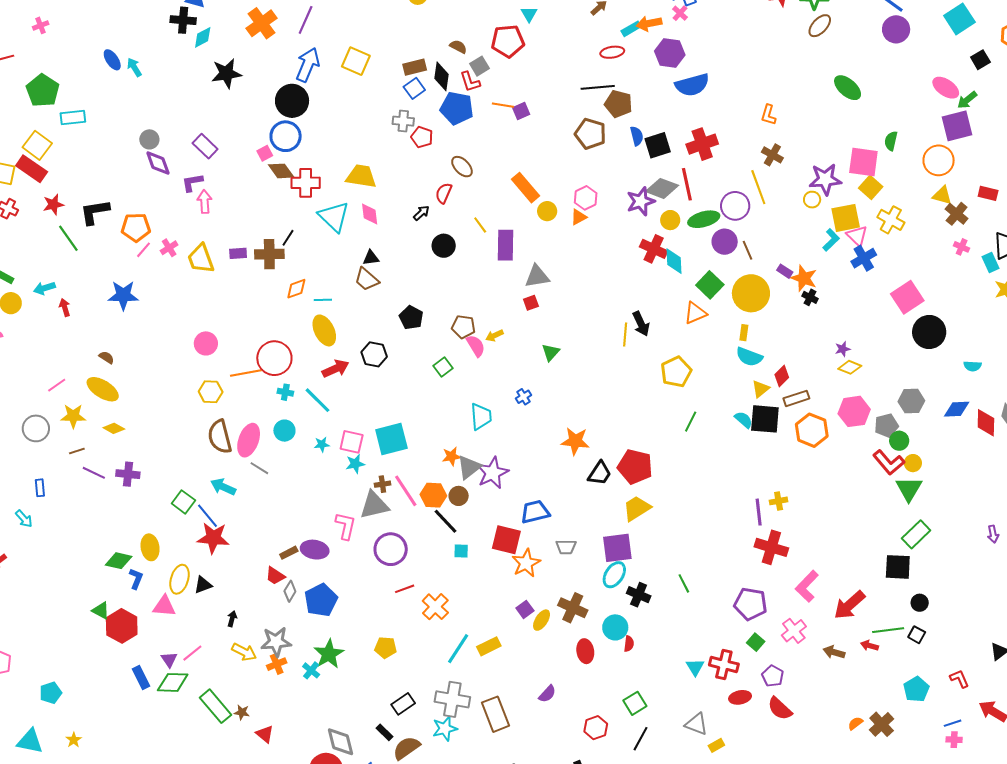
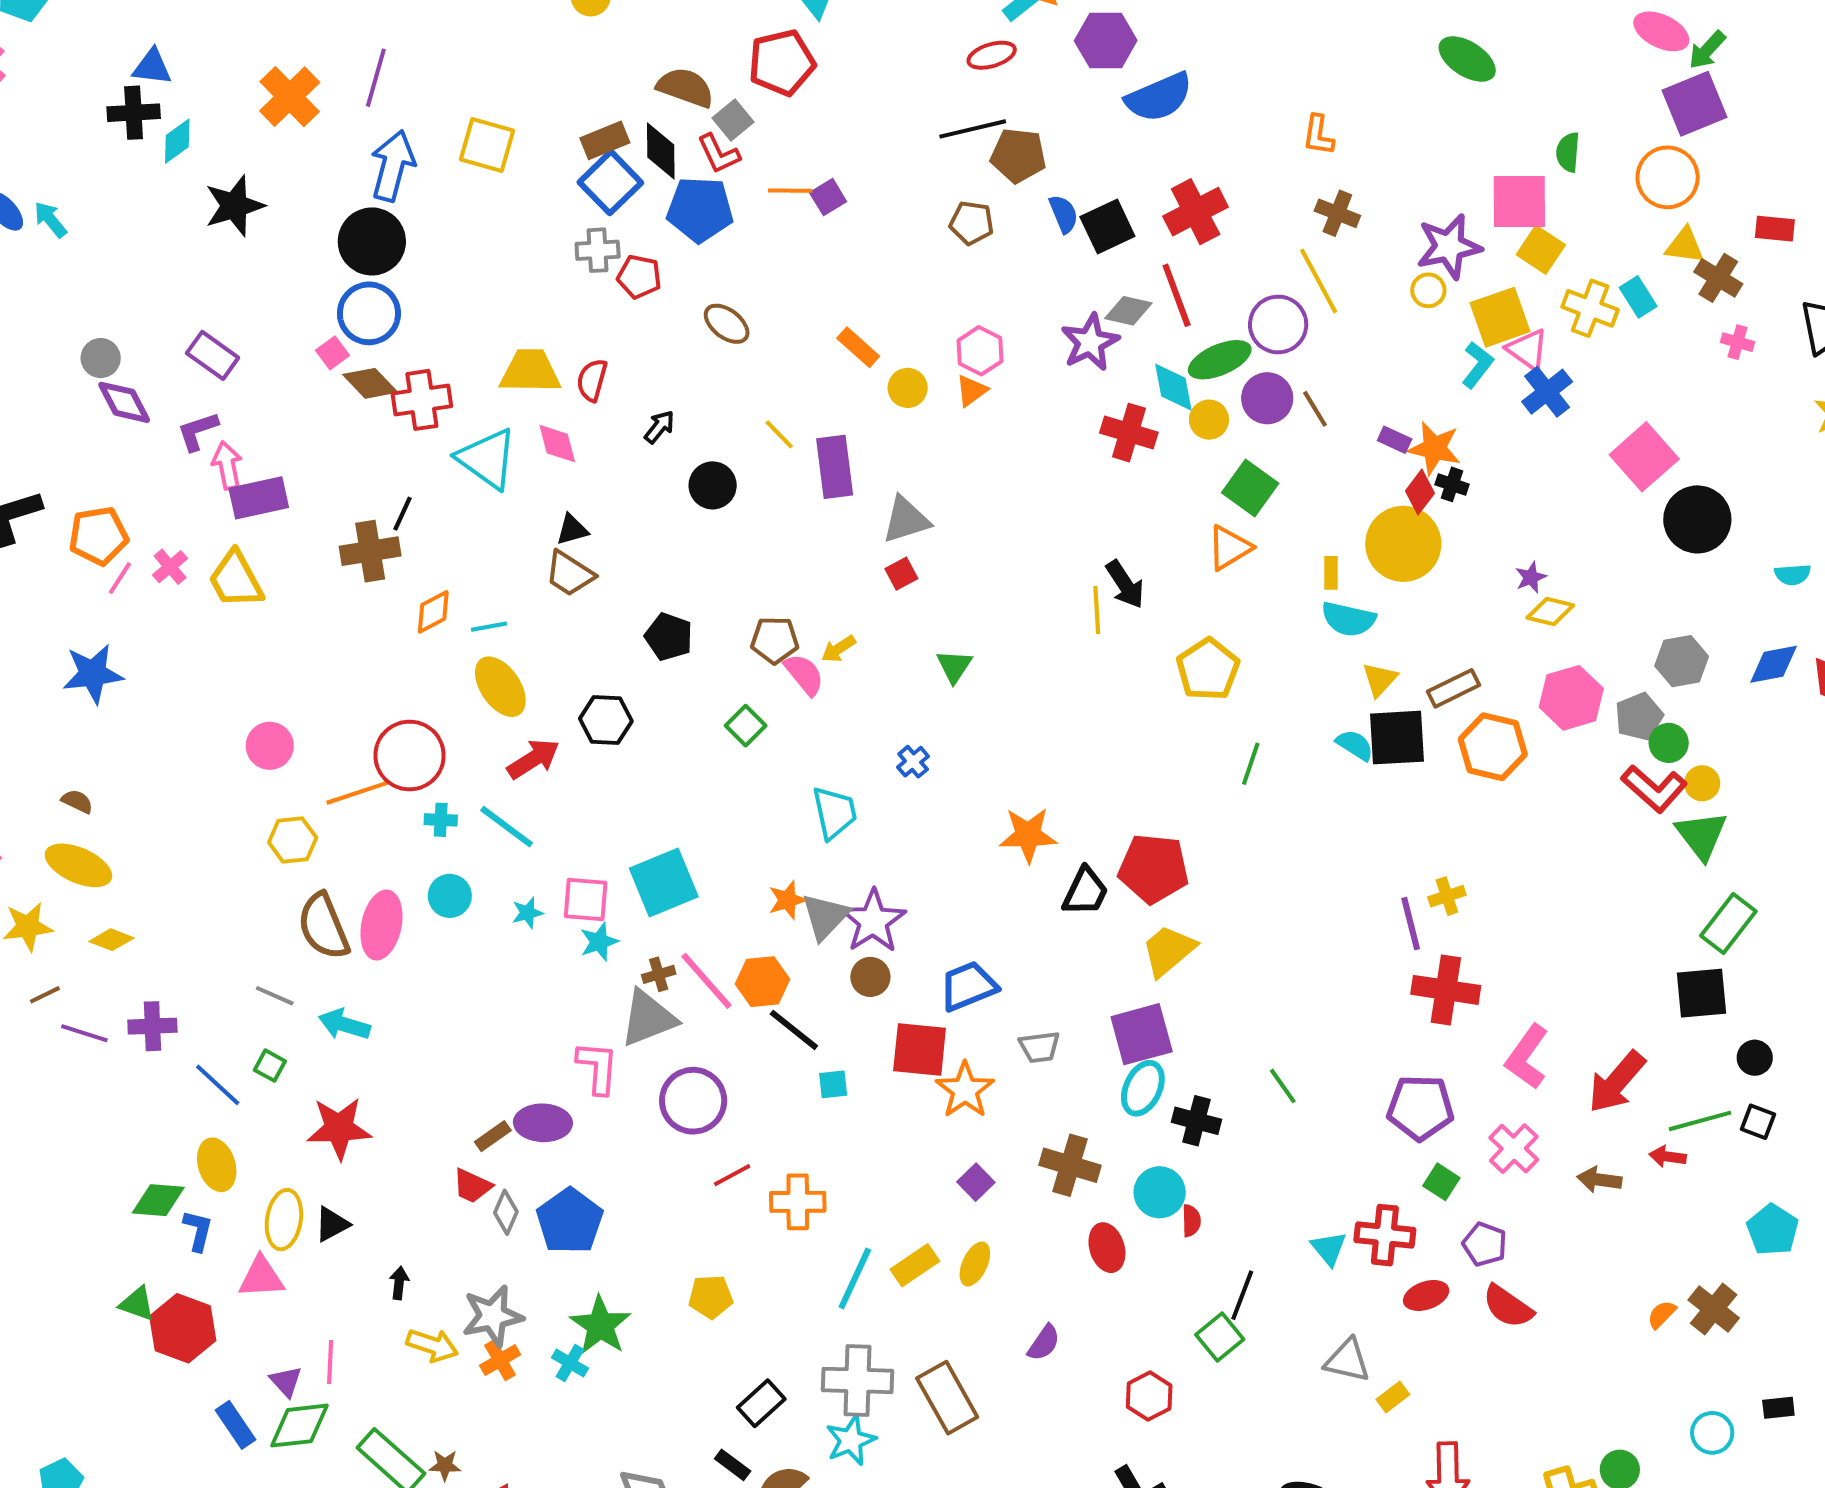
brown semicircle: (458, 47) -> (685, 87), size x1.6
blue square: (414, 88) -> (610, 182), size x1.4
brown pentagon: (590, 134) -> (972, 223), size x0.7
orange rectangle: (525, 188) -> (858, 347), size x0.7
gray diamond: (662, 188) -> (1128, 311), size x0.7
red semicircle: (444, 193) -> (592, 380), moved
yellow circle: (670, 220) -> (1209, 420), moved
purple rectangle: (238, 253) -> (259, 498), moved, size x1.6
cyan diamond: (674, 261) -> (1173, 387), moved
cyan rectangle: (990, 263) -> (1638, 297), moved
yellow circle: (751, 293) -> (1403, 544), moved
red diamond: (782, 376) -> (1420, 492), moved
gray line: (259, 468) -> (275, 996), moved
brown circle: (459, 496) -> (870, 977), moved
green square: (183, 502) -> (270, 1066), size x0.7
blue line: (208, 516) -> (218, 1085), moved
orange cross: (435, 607) -> (798, 1202), turned -36
yellow ellipse: (542, 620) -> (975, 1264), moved
pink line: (192, 653) -> (330, 1362), turned -40
black line: (641, 739) -> (1242, 1295), moved

